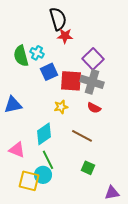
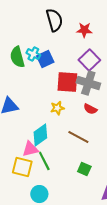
red star: (65, 36) -> (84, 30), moved
blue square: (49, 72) -> (45, 59), moved
pink triangle: (17, 150) -> (30, 149), moved, turned -36
cyan circle: (43, 175) -> (39, 194), moved
yellow square: (29, 181) -> (22, 167), moved

